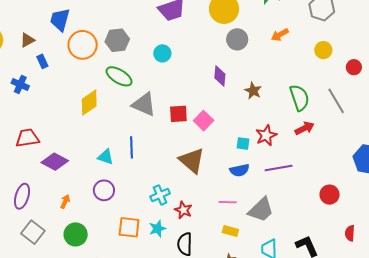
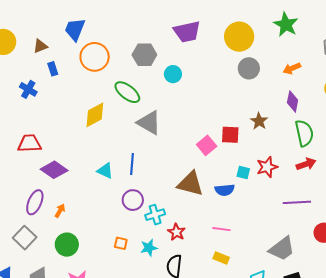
gray hexagon: (117, 40) -> (144, 55), moved
purple diamond: (220, 76) -> (293, 101), moved
red square: (178, 114) -> (230, 135), moved
brown triangle: (192, 160) -> (190, 184), turned -32
purple line: (279, 168) -> (297, 202), moved
blue semicircle: (239, 170) -> (225, 190), moved
purple circle: (104, 190) -> (133, 200), moved
purple ellipse: (22, 196) -> (35, 202), moved
gray trapezoid: (261, 210) -> (282, 249), moved
orange square: (129, 227) -> (121, 243), size x0.6

